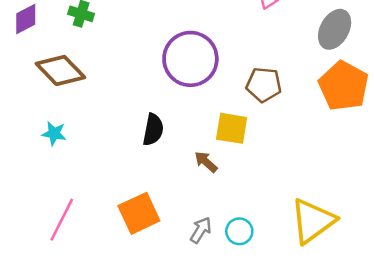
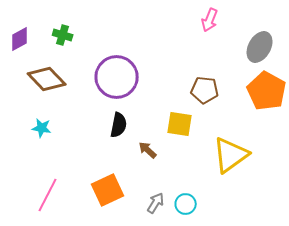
purple circle: (190, 59) -> (117, 77), moved
brown arrow: (206, 162) -> (148, 150), moved
yellow triangle: (313, 221) -> (231, 155), moved

